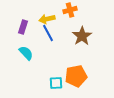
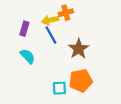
orange cross: (70, 10) -> (66, 13), moved
brown star: (82, 36) -> (79, 49), moved

